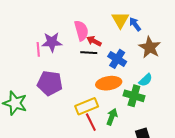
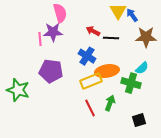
pink semicircle: (81, 31) -> (60, 13), moved
brown star: (150, 47) -> (146, 37), turned -30
black line: (89, 53) -> (111, 38), moved
blue cross: (117, 59) -> (87, 56), moved
yellow rectangle: (87, 106) -> (91, 81), moved

